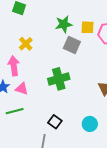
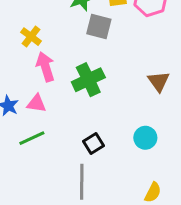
pink arrow: (14, 66) -> (45, 67), moved
black square: (55, 122) -> (94, 143), turned 32

